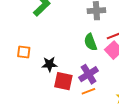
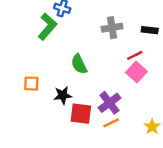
green semicircle: (90, 42) -> (79, 64), moved

